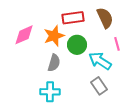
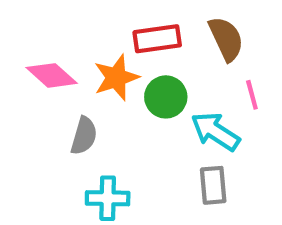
pink diamond: (24, 35) -> (52, 75), turned 65
gray semicircle: (54, 63) -> (84, 136), moved
gray rectangle: (99, 86) -> (213, 185), turned 30

